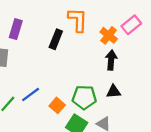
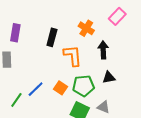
orange L-shape: (78, 20) -> (73, 56), moved
orange cross: (109, 35) -> (86, 28), moved
orange square: (57, 105) -> (61, 88), moved

